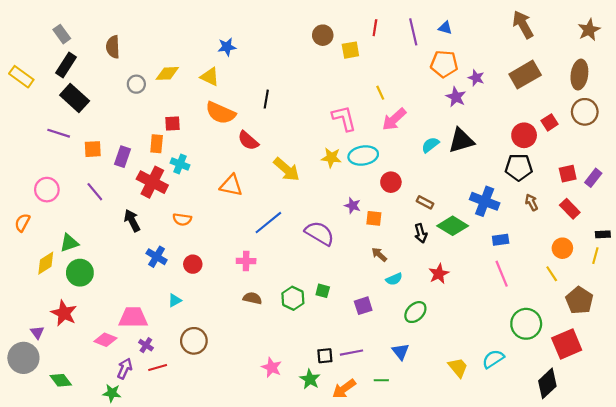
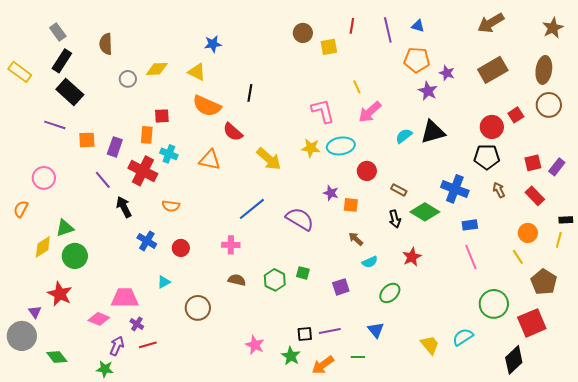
brown arrow: (523, 24) -> (491, 23), turned -92
orange triangle: (231, 185) -> (210, 160), moved
purple line: (95, 192) -> (103, 180), moved
brown circle: (194, 341) -> (198, 308), moved

